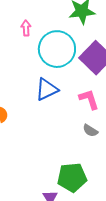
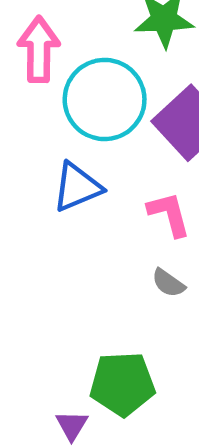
pink arrow: (26, 28) -> (39, 49), size x1.8

